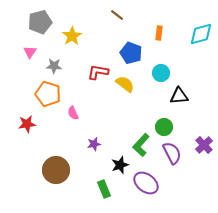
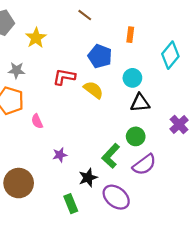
cyan diamond: (201, 34) -> (170, 55), moved, turned -35
black triangle: (179, 96) -> (140, 103), moved
purple cross: (204, 145) -> (179, 125), moved
purple semicircle: (172, 153) -> (144, 165), turned 80

